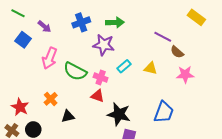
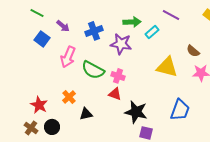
blue cross: (81, 22) -> (94, 31), moved
purple line: (163, 37) -> (171, 15), moved
cyan rectangle: (124, 66) -> (152, 32), moved
yellow triangle: (151, 68) -> (167, 67), size x1.6

